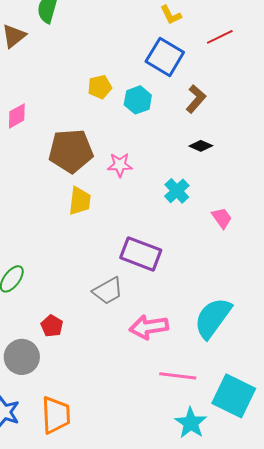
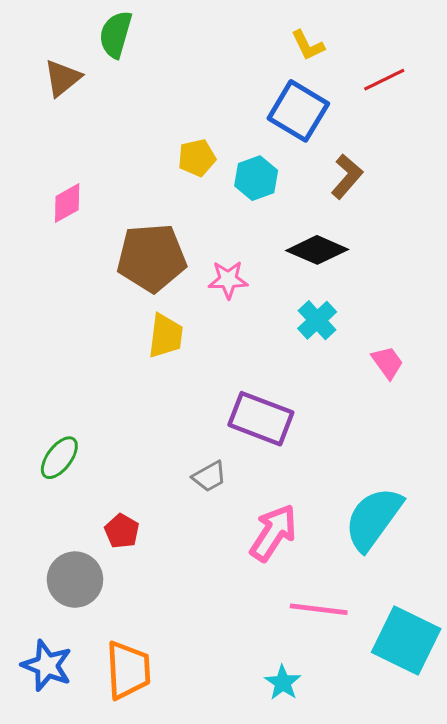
black diamond: (201, 146) -> (317, 250), moved, size x1.6
gray trapezoid: (108, 291) -> (209, 476), size x0.7
pink arrow: (149, 327) -> (273, 533), turned 132
cyan star: (191, 423) -> (283, 683), moved, size x0.7

